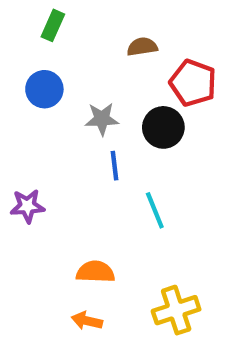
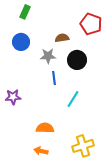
brown semicircle: (142, 47) -> (62, 38), moved
red pentagon: (193, 83) -> (91, 24), moved
cyan line: (155, 210) -> (73, 99), turned 54

